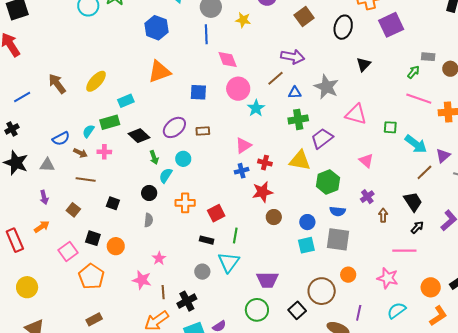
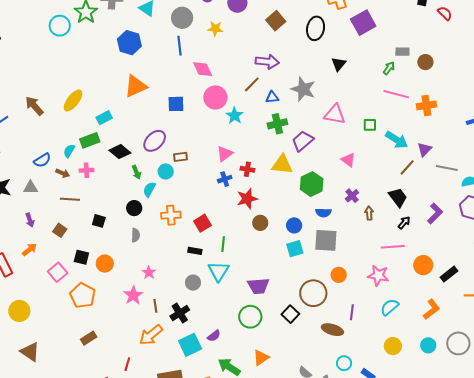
brown rectangle: (203, 131) -> (181, 157), moved
pink star: (142, 280) -> (133, 295), turned 30
orange circle: (431, 287) -> (423, 265), moved

